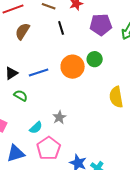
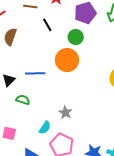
green circle: (95, 59) -> (76, 37), moved
blue line: (39, 73) -> (35, 73), turned 30

